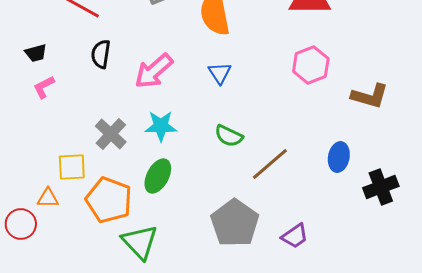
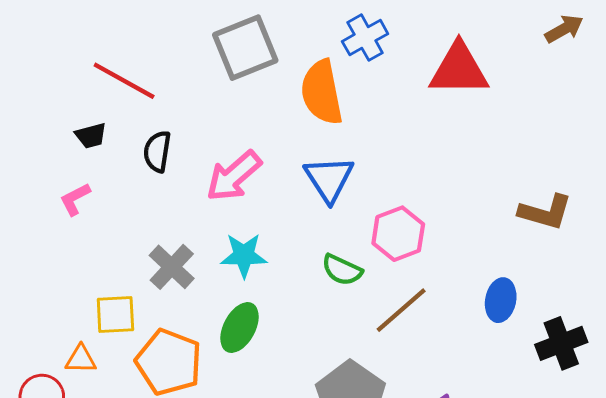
black trapezoid: (36, 53) -> (91, 136), moved
pink hexagon: (311, 65) -> (398, 234), moved
blue triangle: (220, 73) -> (329, 179), size x1.5

